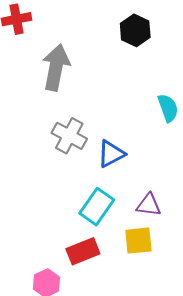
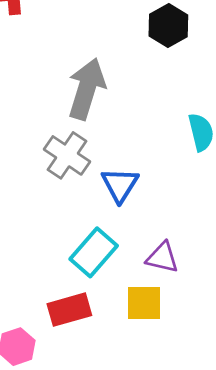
gray arrow: (56, 67) -> (87, 89), moved
blue triangle: (111, 154) -> (120, 185), turned -36

